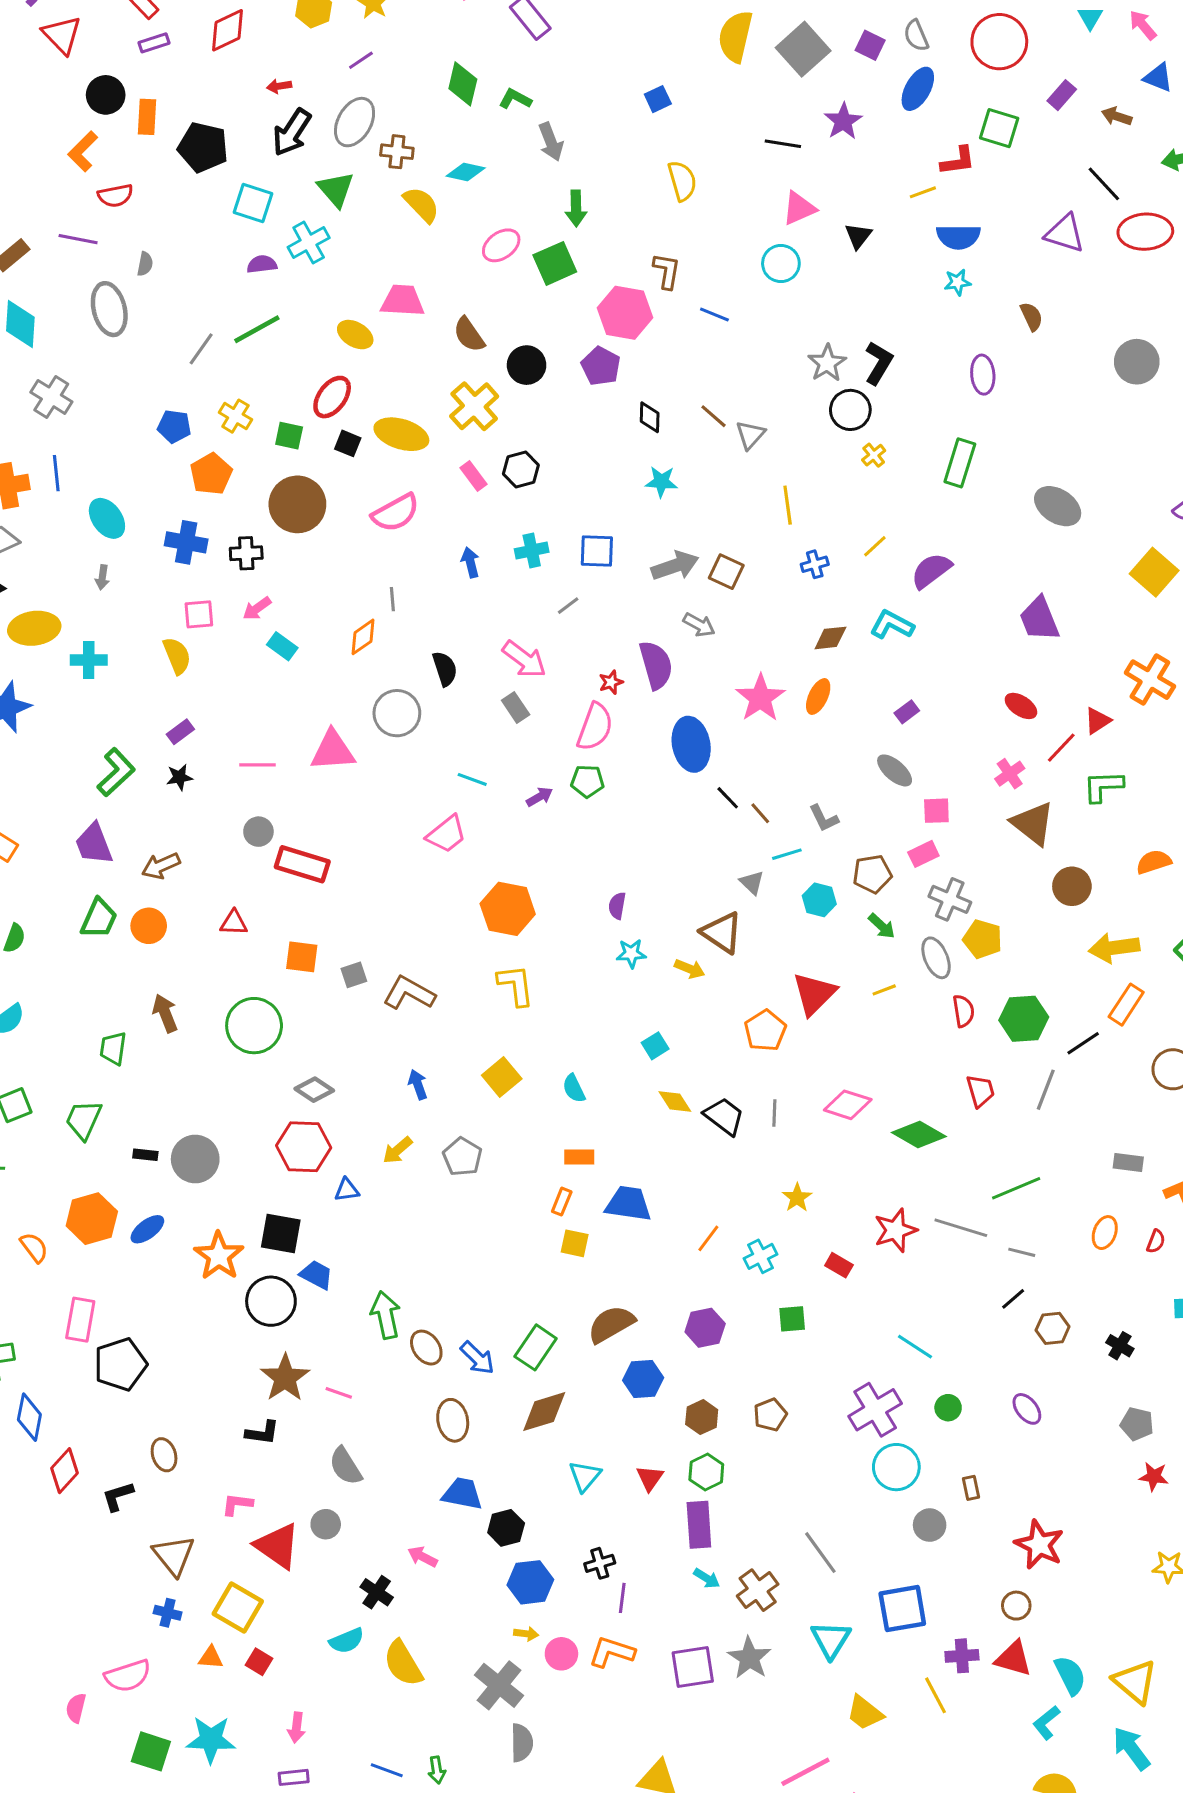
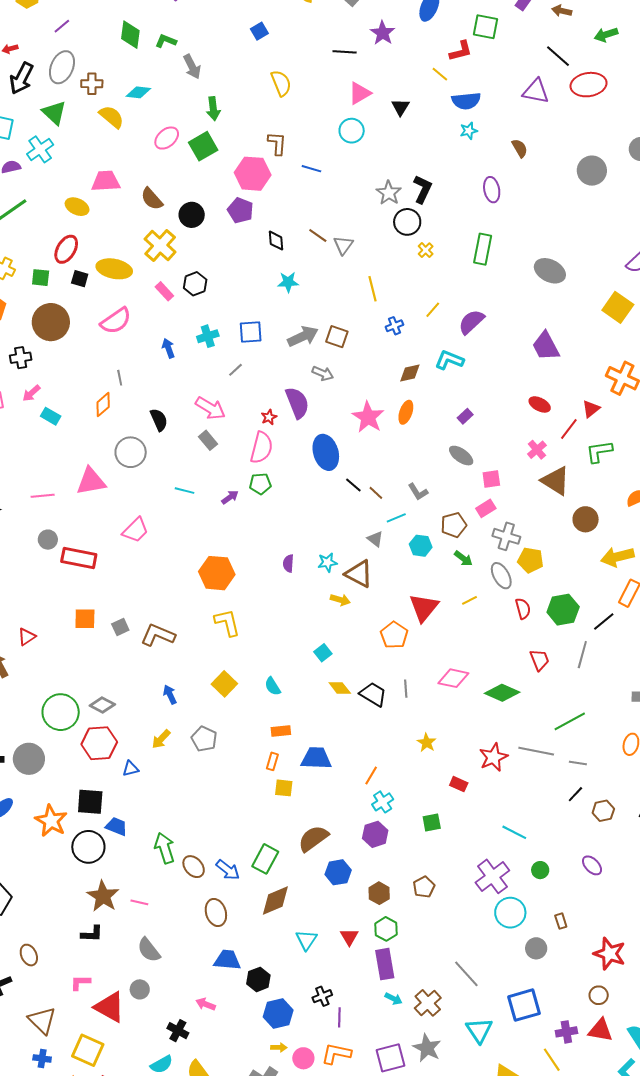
yellow line: (923, 192) -> (440, 74), turned 66
pink trapezoid: (446, 834) -> (135, 530), moved
red triangle: (234, 923) -> (27, 637), moved, turned -30
cyan star: (631, 953) -> (327, 562), moved
green circle: (254, 1026) -> (61, 712), moved
cyan cross: (761, 1256) -> (383, 802), moved

